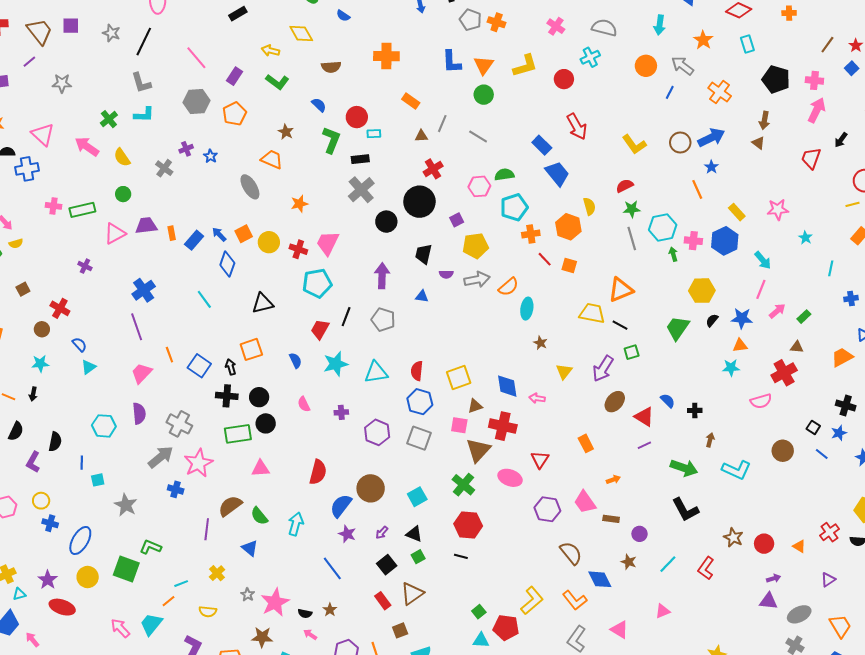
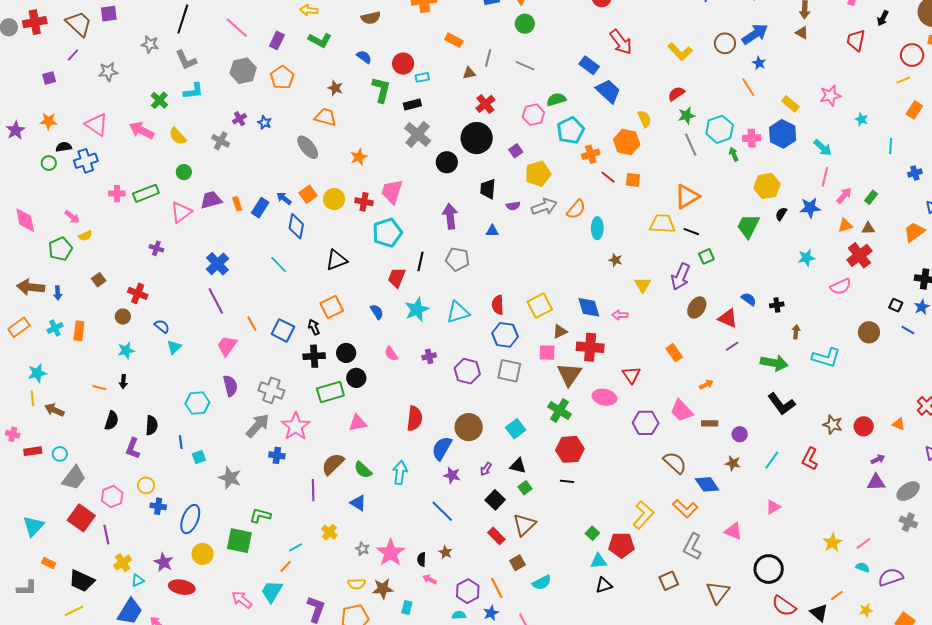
gray star: (111, 33) -> (150, 44), moved
orange triangle: (740, 345) -> (845, 225), moved
yellow semicircle: (208, 612) -> (357, 584), moved
black semicircle: (305, 613) -> (422, 559), turned 88

